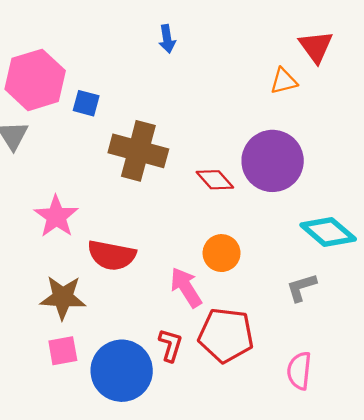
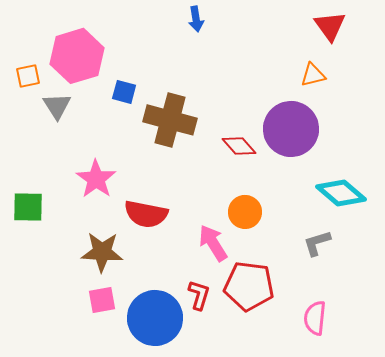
orange triangle: (284, 81) -> (313, 75), moved
blue square: (86, 103) -> (124, 92), moved

